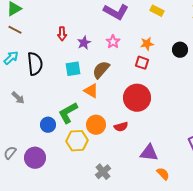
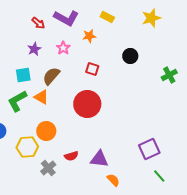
red arrow: (62, 34) -> (38, 23), moved, turned -48
orange star: (147, 44) -> (89, 36), moved
green L-shape: (68, 113) -> (17, 101), moved
red semicircle: (121, 127) -> (71, 156), moved
gray cross: (103, 172) -> (48, 168), moved

